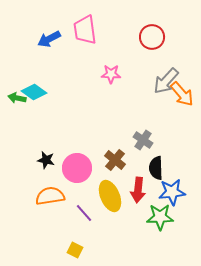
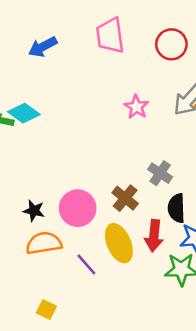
pink trapezoid: (85, 30) -> (110, 36), moved
pink star: (111, 74) -> (136, 107), moved, turned 30
black star: (46, 160) -> (34, 211), moved
yellow square: (75, 250) -> (46, 309), moved

